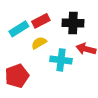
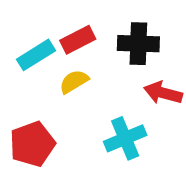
cyan cross: (61, 60) -> (125, 138), moved, turned -30

